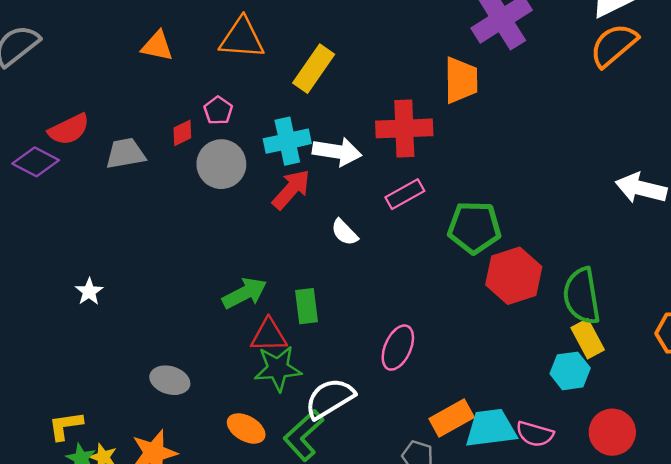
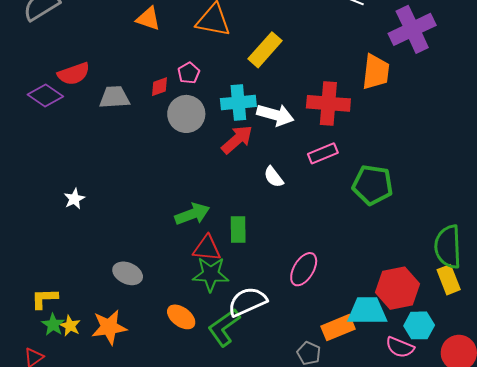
red hexagon: (514, 276) -> (397, 288), moved
cyan hexagon: (570, 371) -> (419, 325), moved
cyan trapezoid: (491, 428) -> (367, 311), moved

